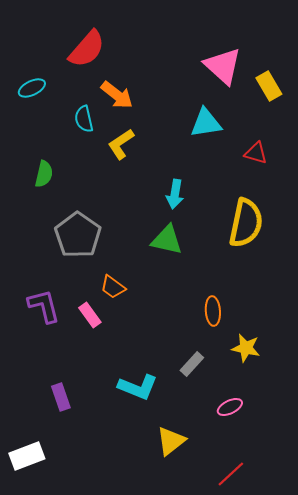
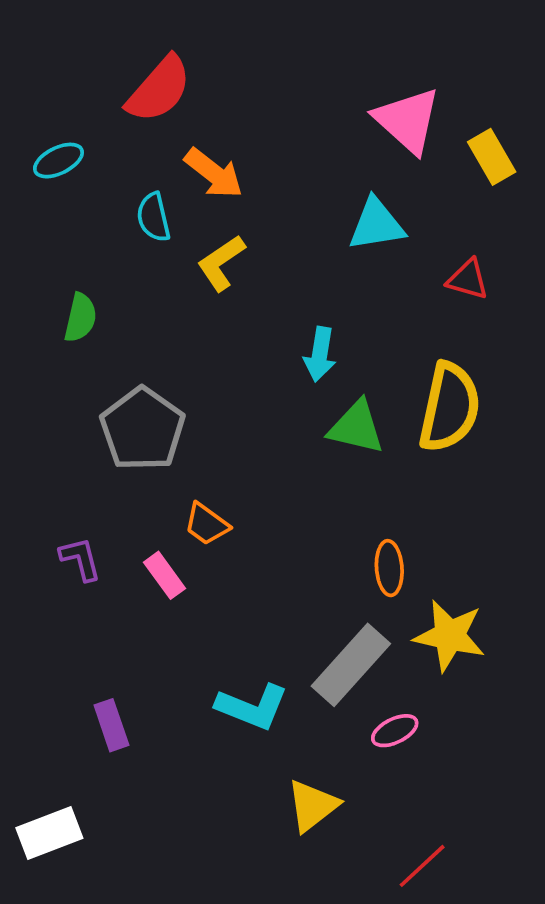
green triangle: (167, 240) -> (356, 427), moved
purple L-shape: (44, 306) -> (80, 559), size x0.7
yellow star: (246, 348) -> (450, 636), size x1.4
gray rectangle: (192, 364) -> (351, 665), size x1.8
pink ellipse: (230, 407) -> (395, 731), moved

